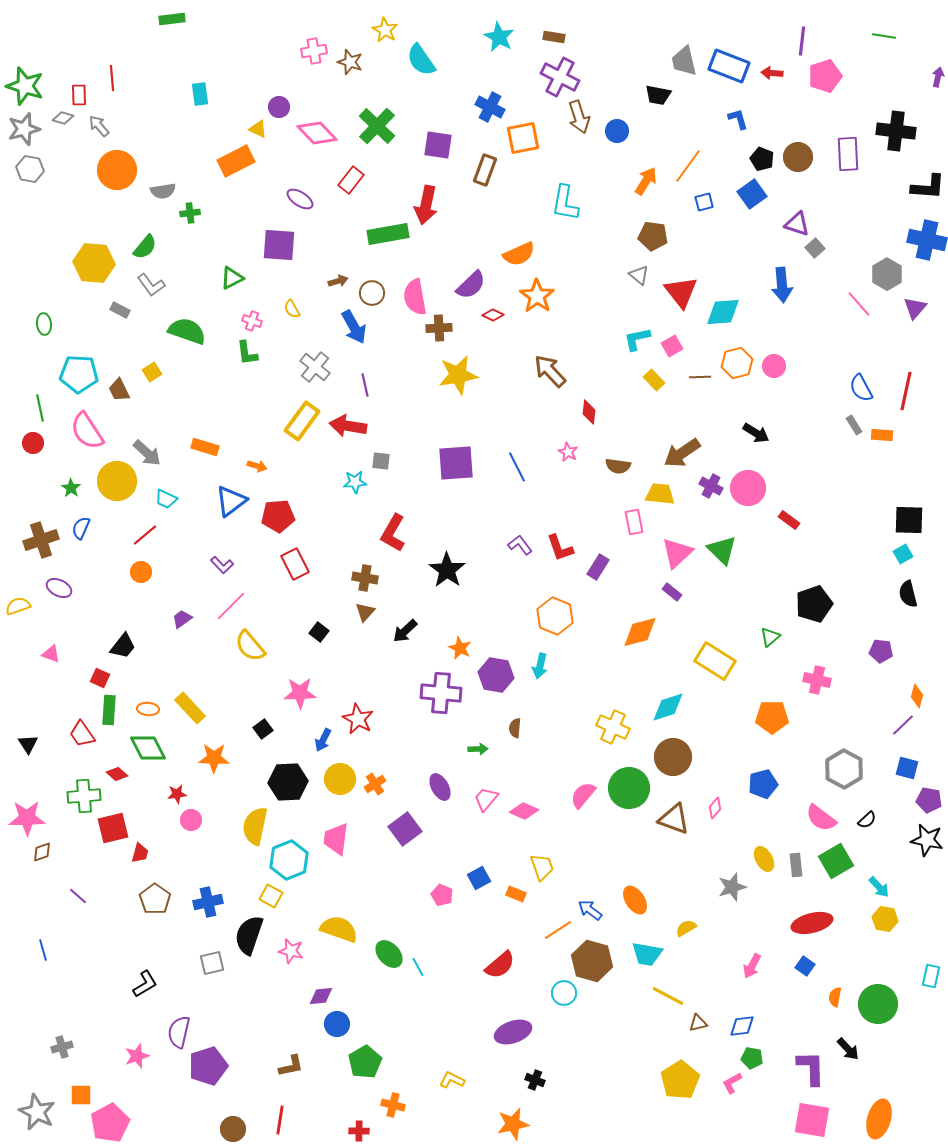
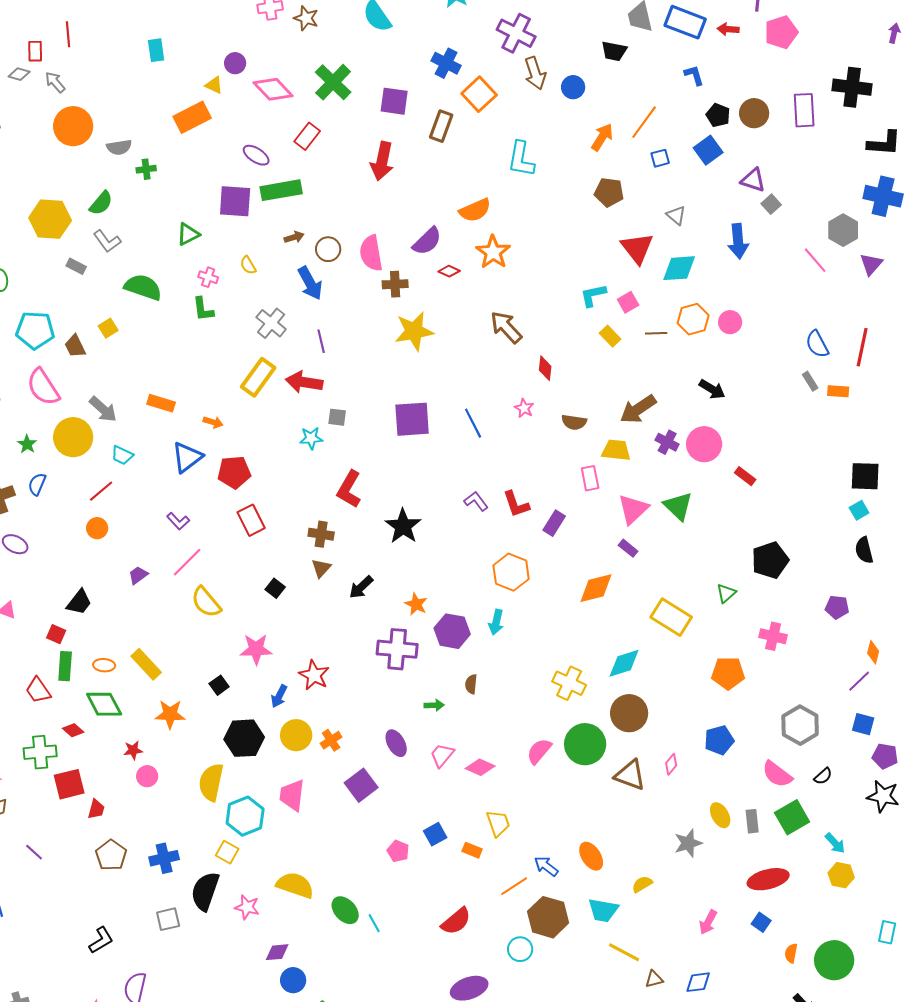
orange square: (523, 138) -> (479, 94), turned -32
green rectangle: (388, 234) -> (281, 190), moved
gray triangle: (639, 275) -> (676, 215), moved

